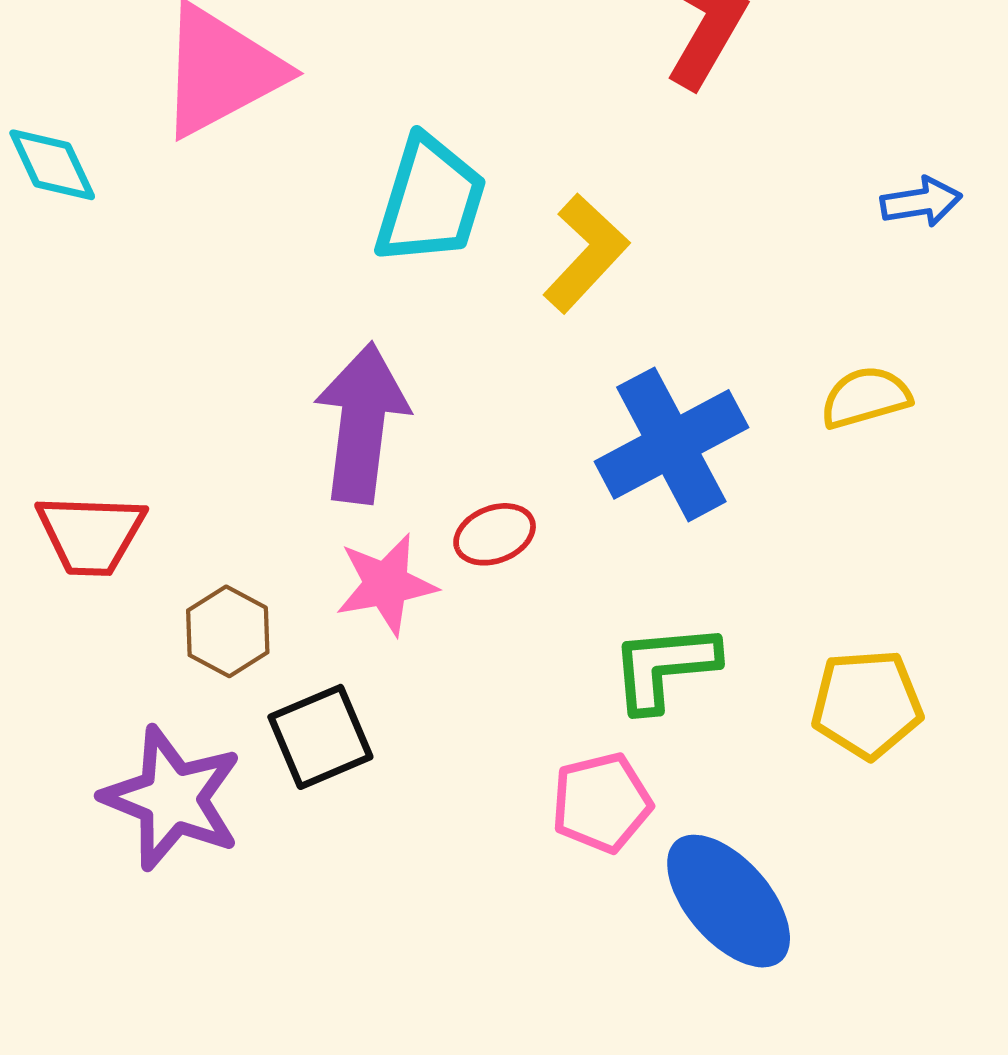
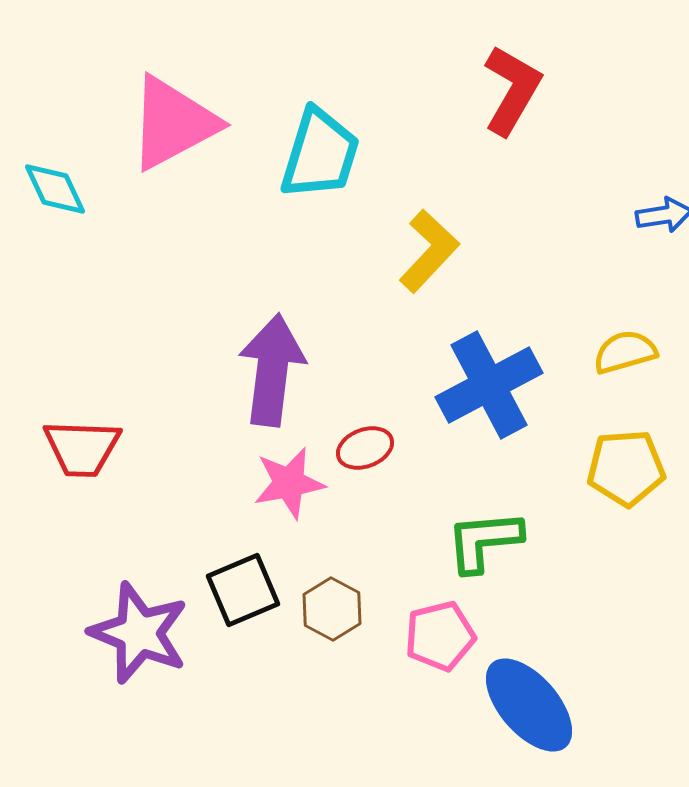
cyan trapezoid: (430, 200) -> (320, 154), moved
brown hexagon: (228, 631) -> (332, 609), moved
yellow pentagon: (867, 704) -> (626, 468), moved

